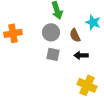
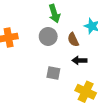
gray square: (53, 54) -> (53, 73), moved

